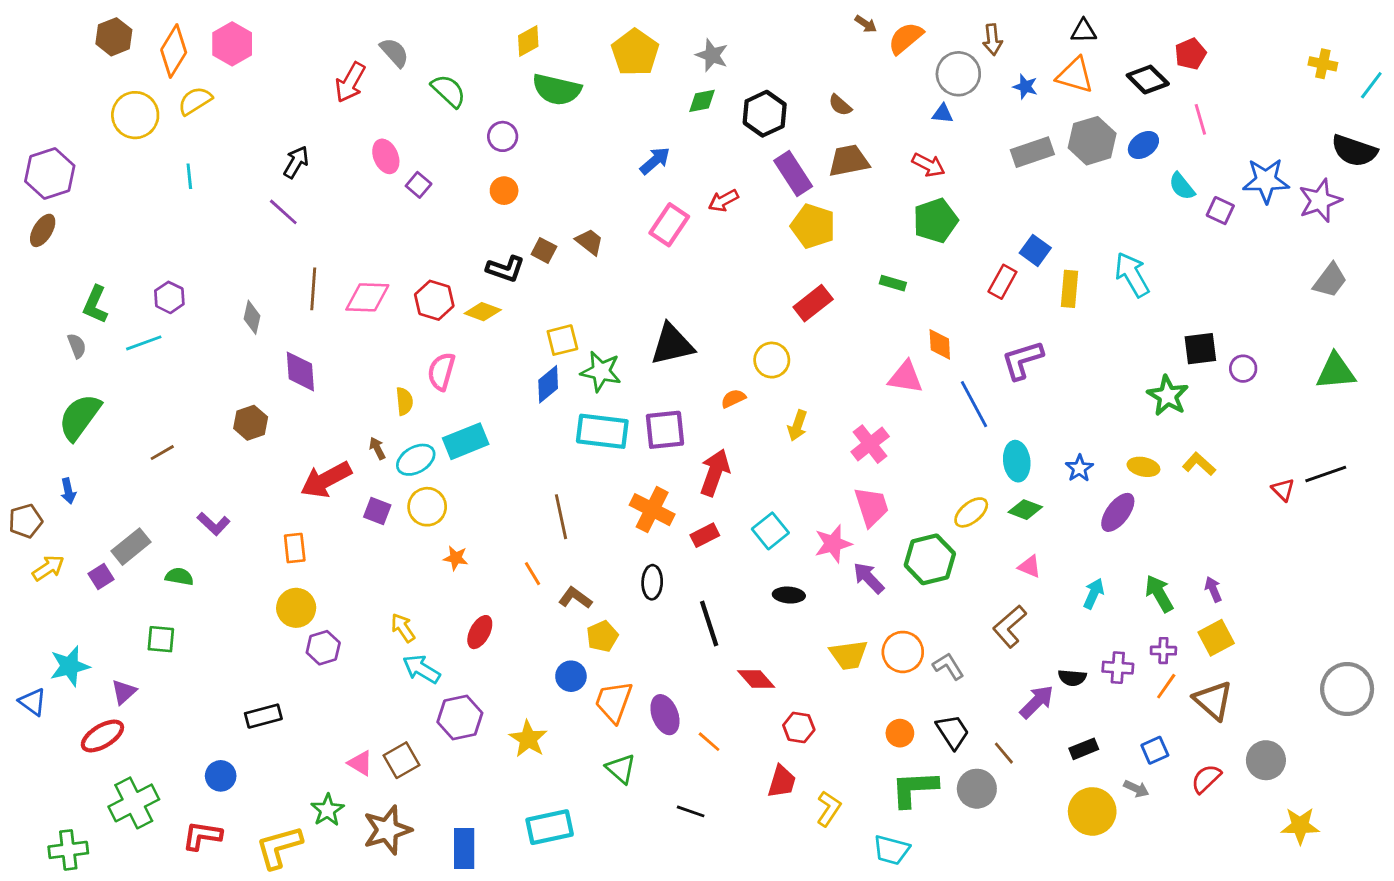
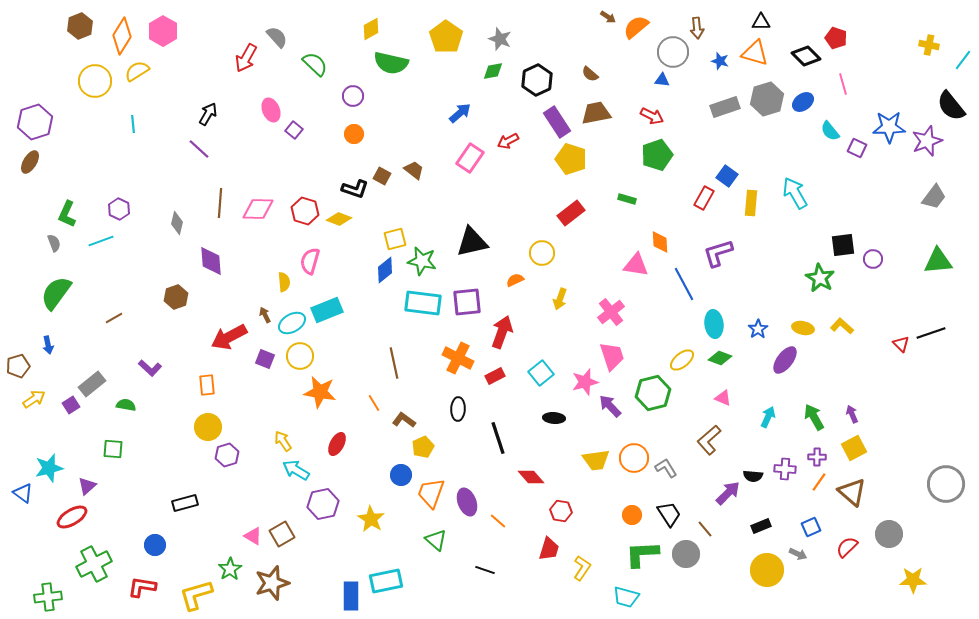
red pentagon: (1190, 54) -> (836, 38), turned -30
black semicircle: (1354, 151) -> (951, 106), turned 32
orange star: (456, 558) -> (320, 392), size x1.8
blue rectangle: (464, 849) -> (351, 596), moved

